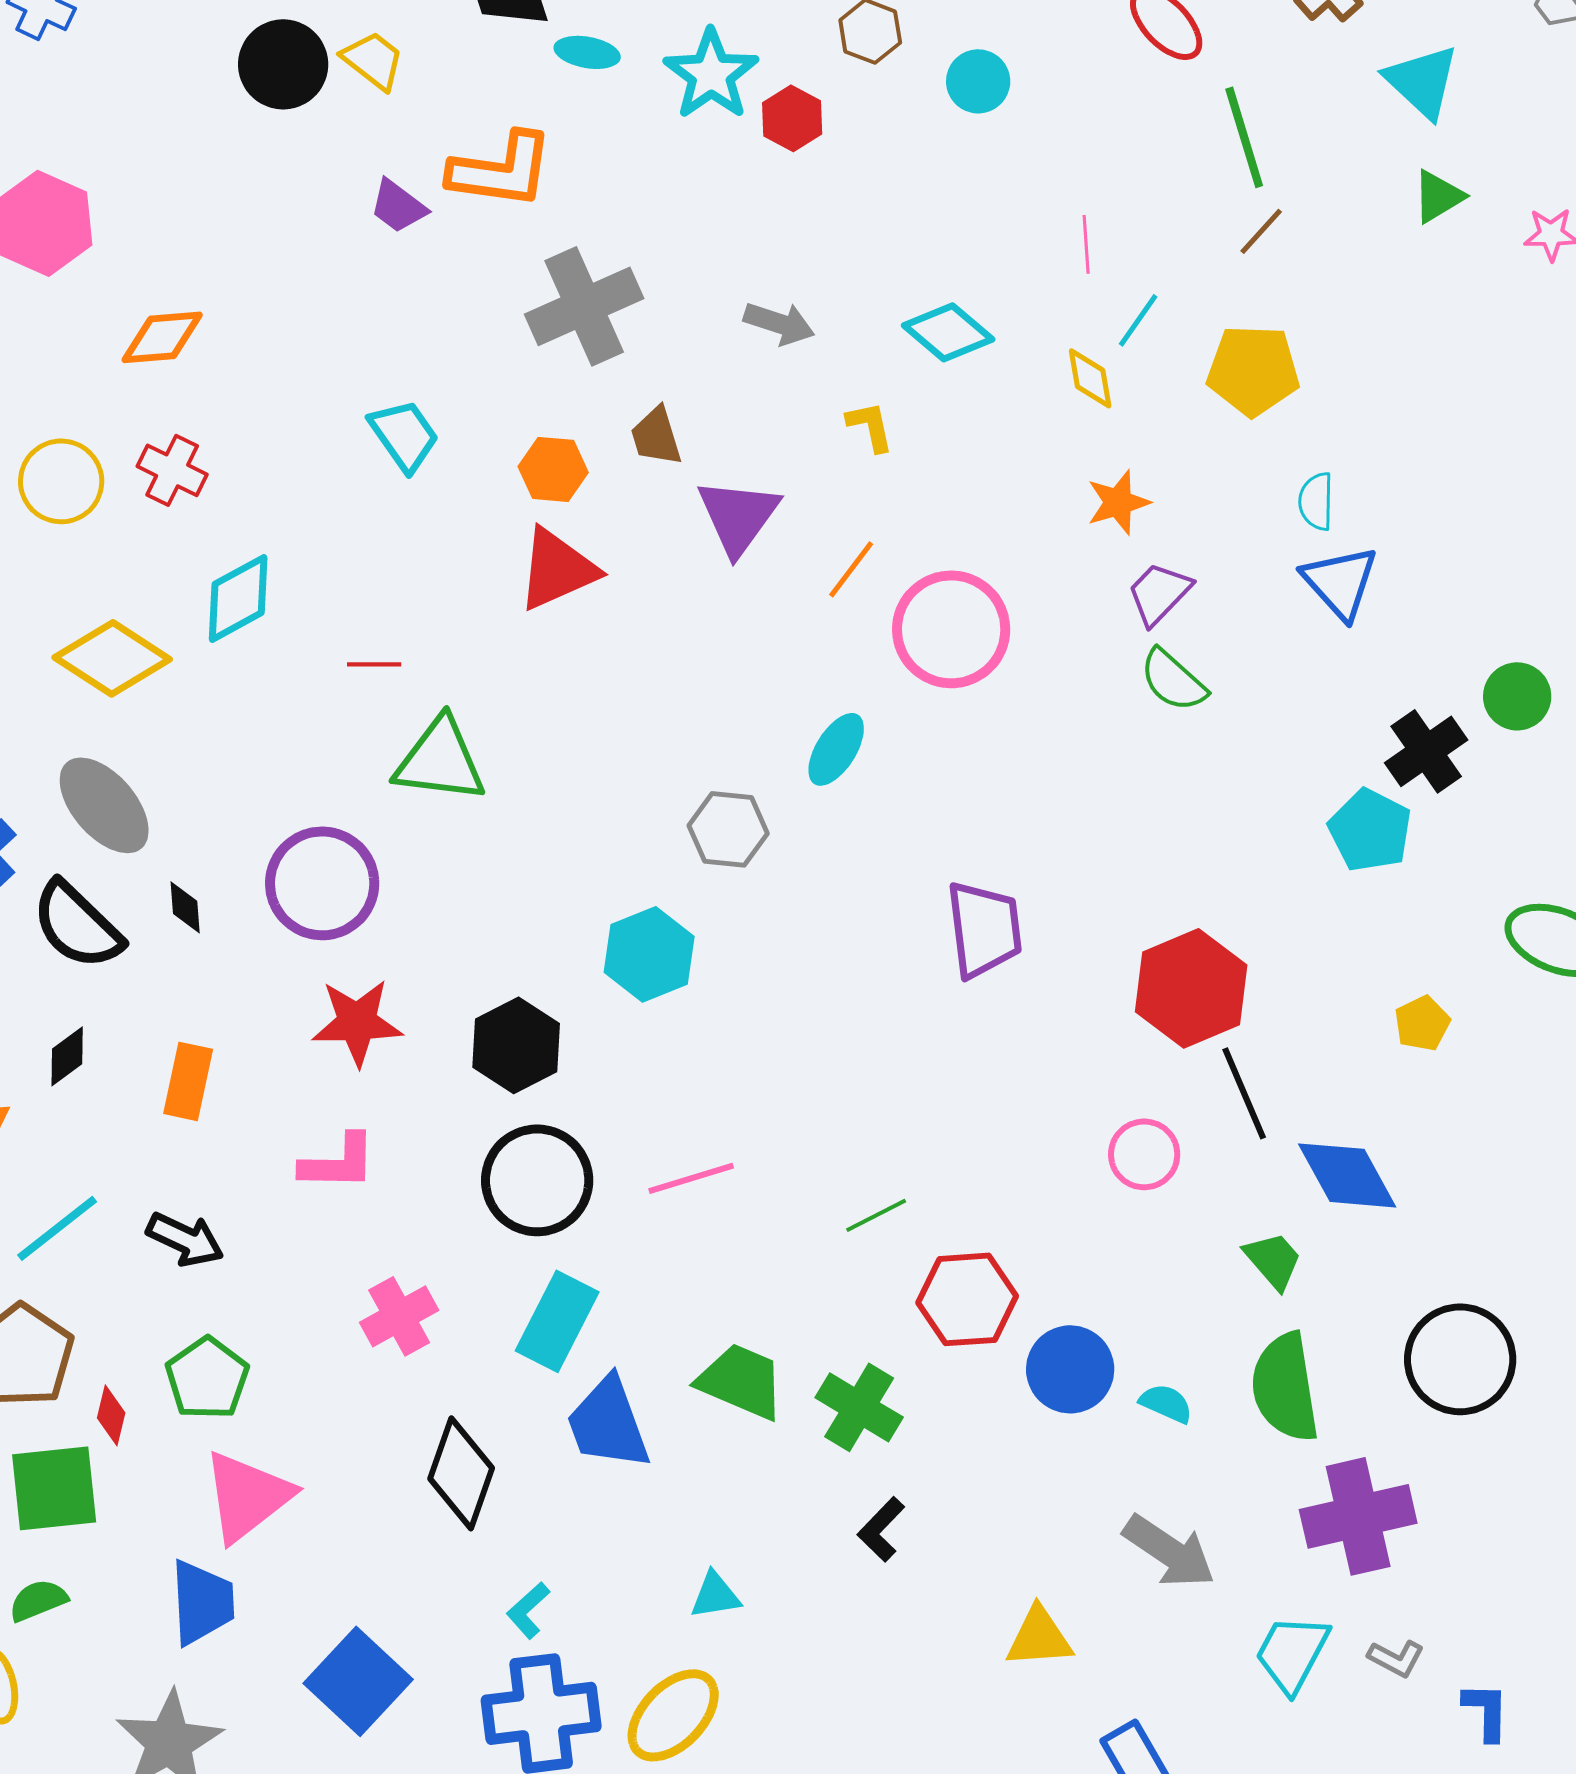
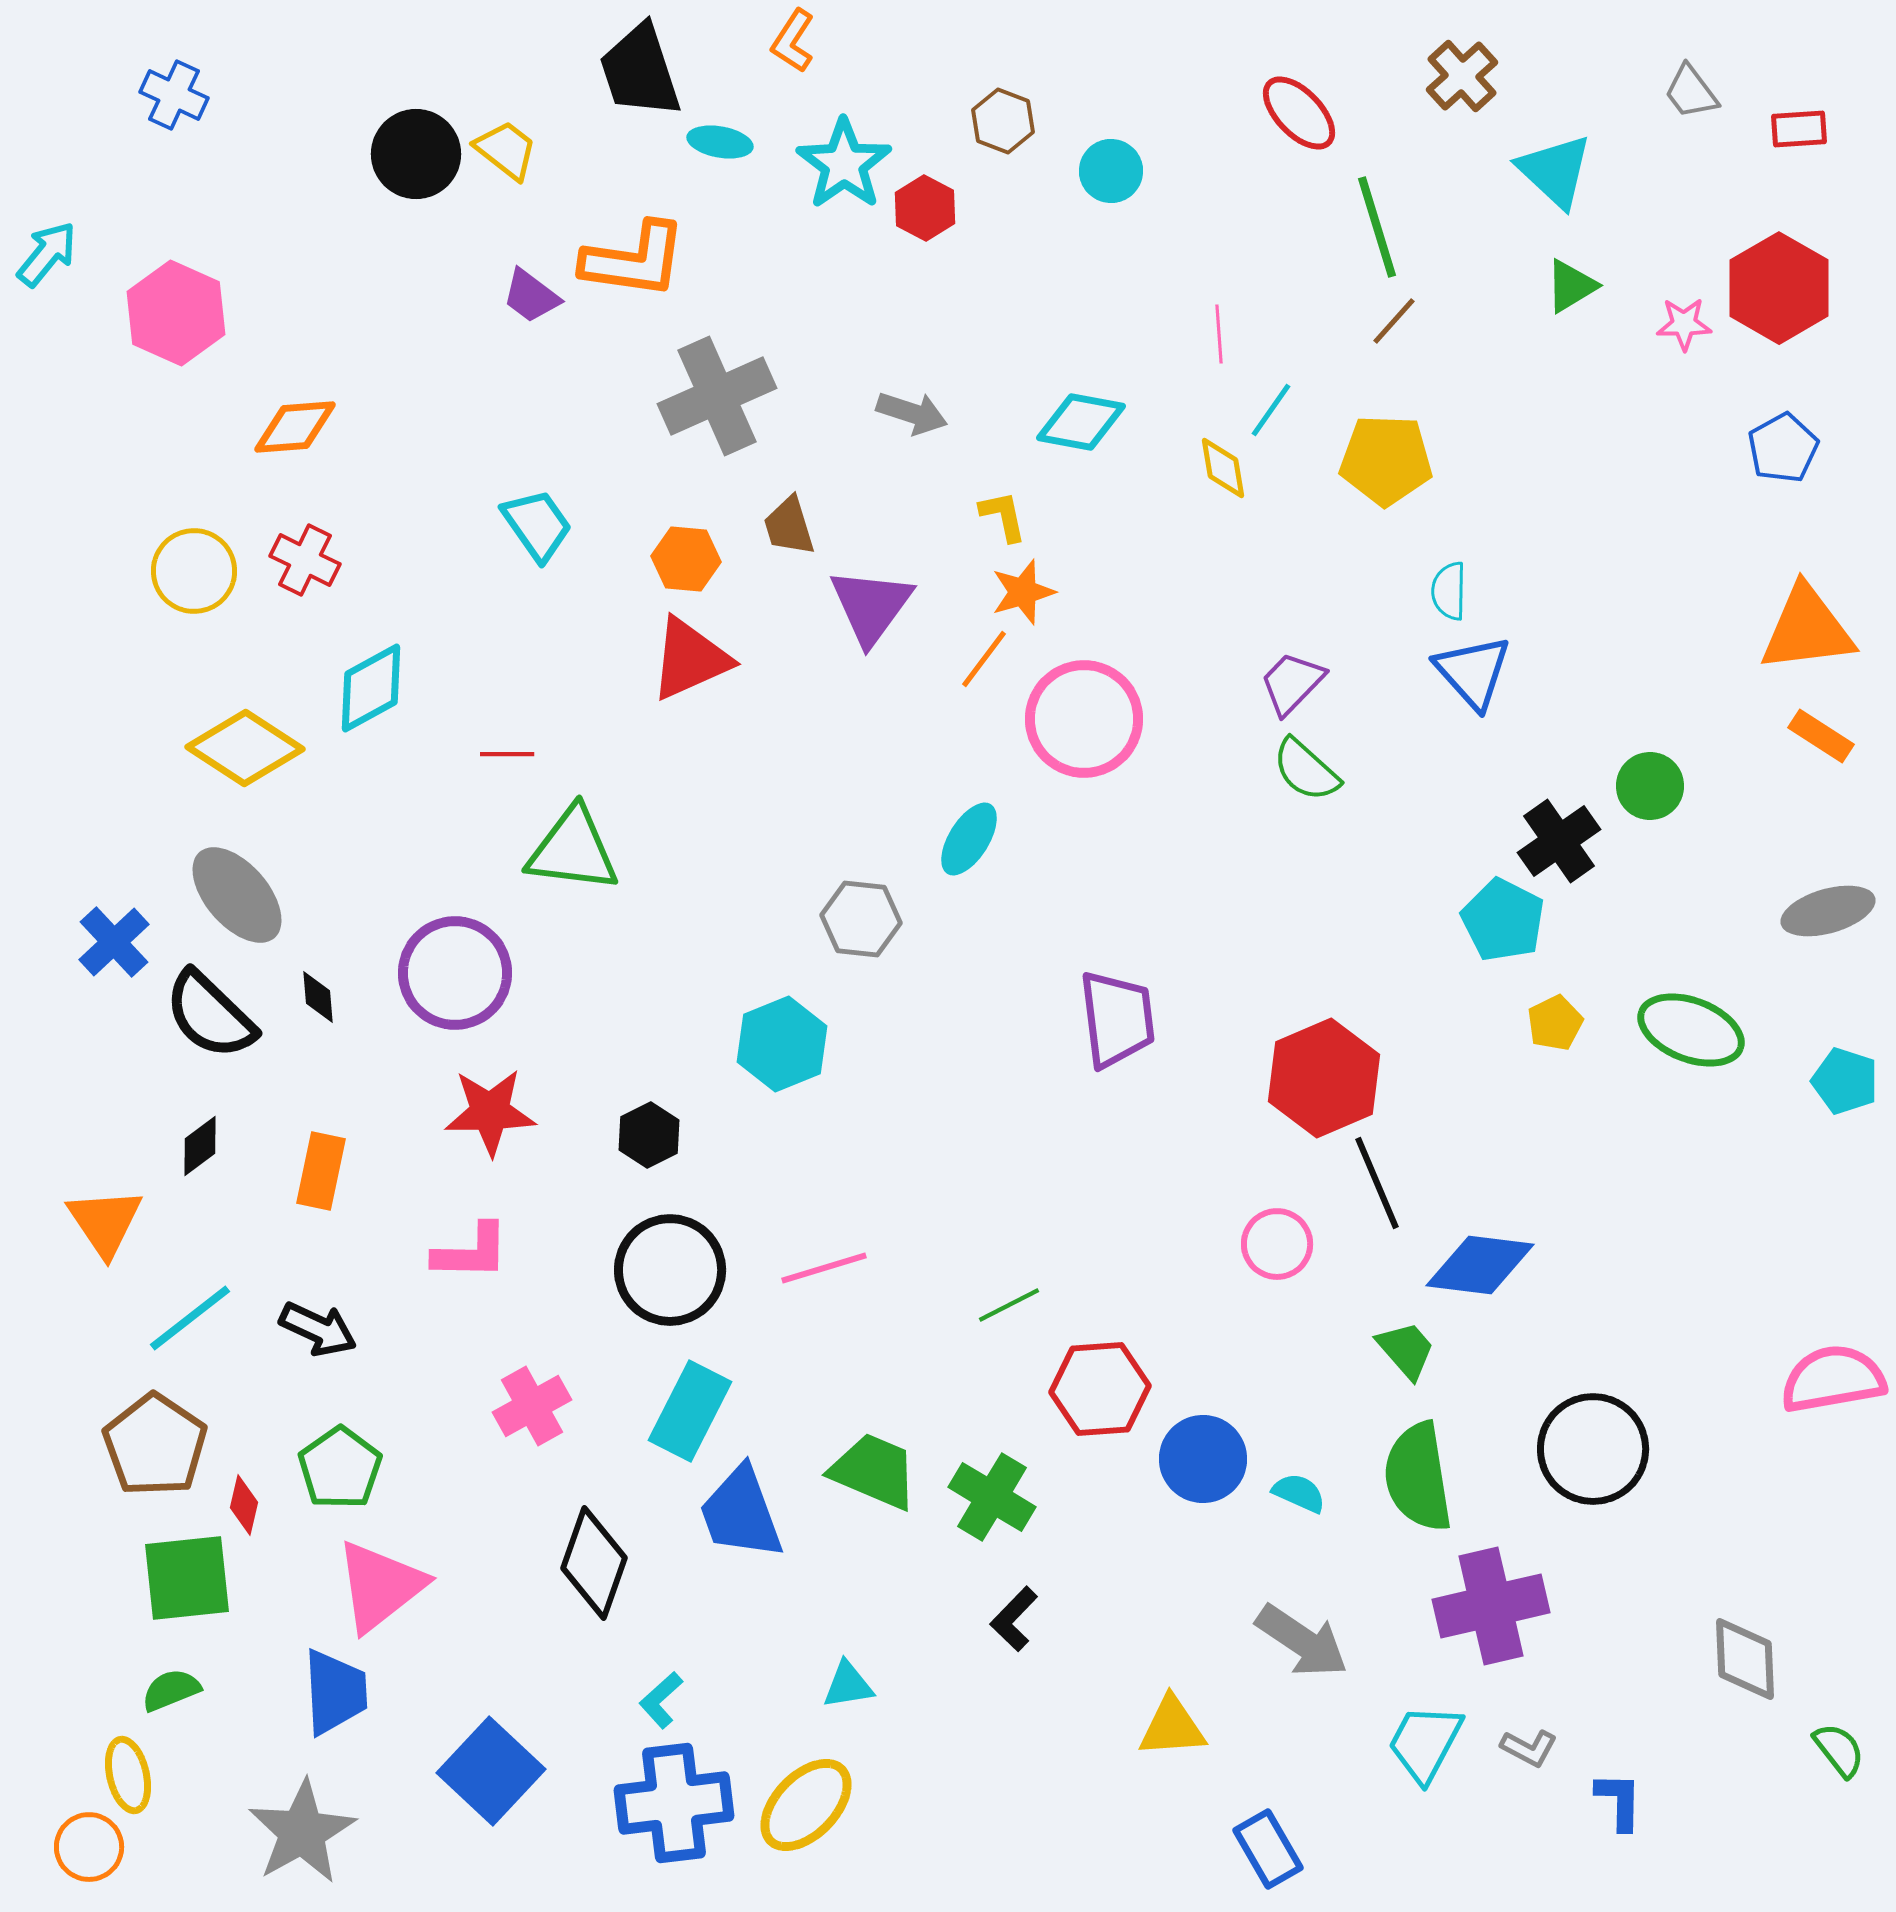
cyan diamond: (948, 332) -> (1081, 422), turned -30
orange star: (1118, 502) -> (1023, 592), moved
yellow pentagon: (1422, 1023) -> (1555, 1023), moved
black hexagon: (516, 1045) -> (649, 1135), size x0.7
blue diamond: (1347, 1175) -> (1480, 1265), turned -54

